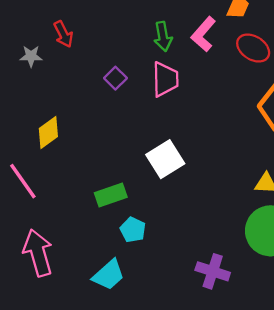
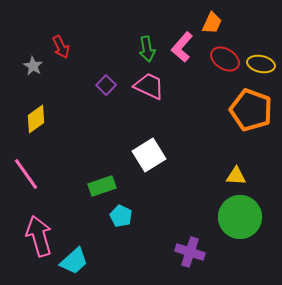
gray star: (31, 56) -> (33, 66), turned 30
pink trapezoid: (165, 79) -> (149, 86), turned -64
yellow diamond: (48, 132) -> (36, 119), moved
cyan trapezoid: (109, 275) -> (74, 261), moved

